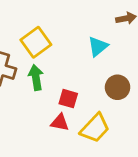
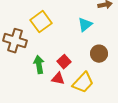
green arrow: (36, 77) -> (39, 65), moved
red square: (68, 99) -> (64, 62), turned 32

